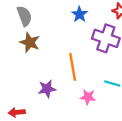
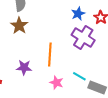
blue star: (80, 14) -> (78, 14), moved

